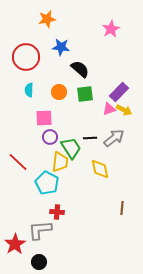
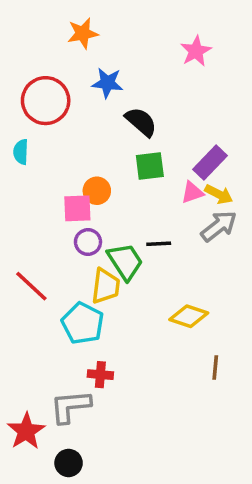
cyan semicircle: (29, 90) -> (21, 152), moved
orange circle: (59, 92) -> (97, 191), moved
gray arrow: (114, 138) -> (219, 226), moved
yellow diamond: (100, 169) -> (189, 316), moved, turned -60

